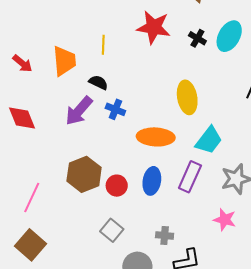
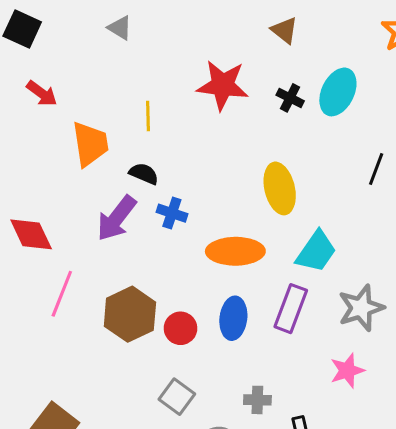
red arrow: (22, 63) -> (42, 93), moved
pink line: (32, 198) -> (62, 294), moved
pink star: (225, 220) -> (347, 371), turned -30

